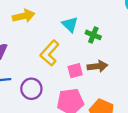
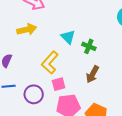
brown arrow: (97, 66) -> (93, 74), turned 126
pink square: (75, 71) -> (59, 84), moved

